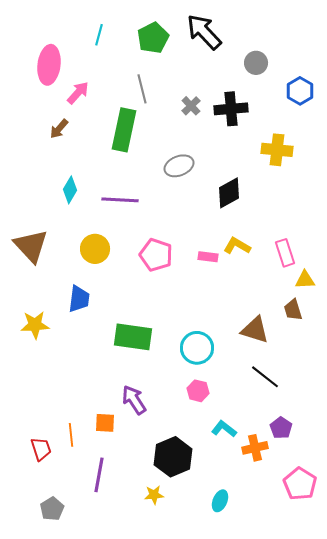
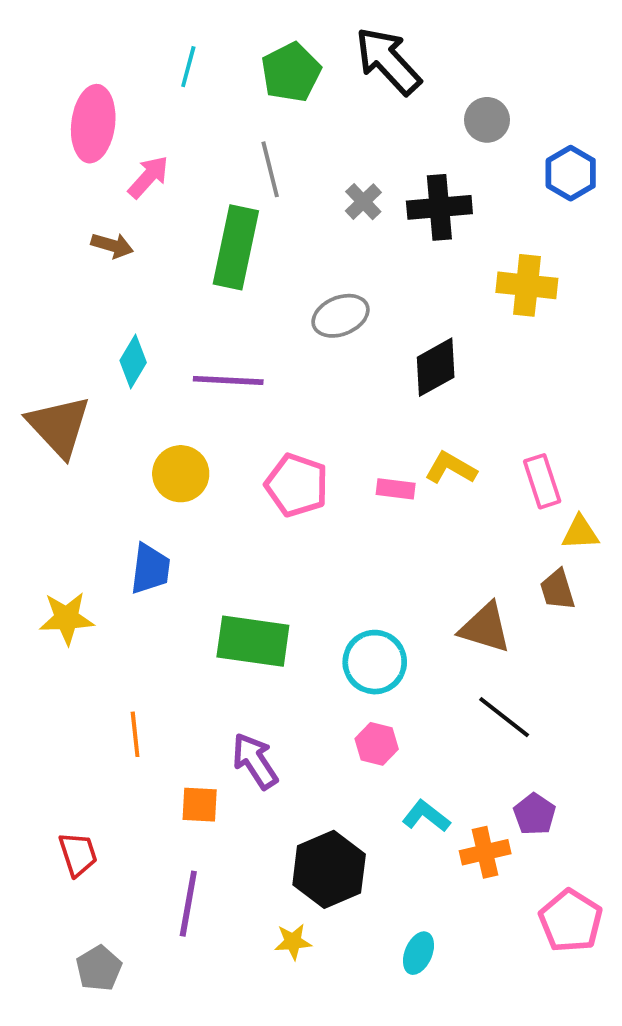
brown arrow: (59, 129) -> (112, 245), turned -115
brown triangle: (31, 246) -> (59, 426), moved
orange line: (71, 435) -> (135, 734), moved

